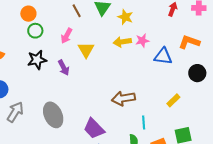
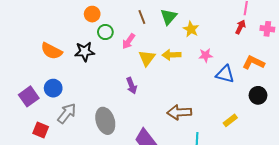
green circle: (35, 31) -> (105, 32), moved
yellow arrow: (122, 42) -> (171, 55), moved
black star: (37, 60) -> (85, 52), moved
purple arrow: (64, 68) -> (132, 86), moved

